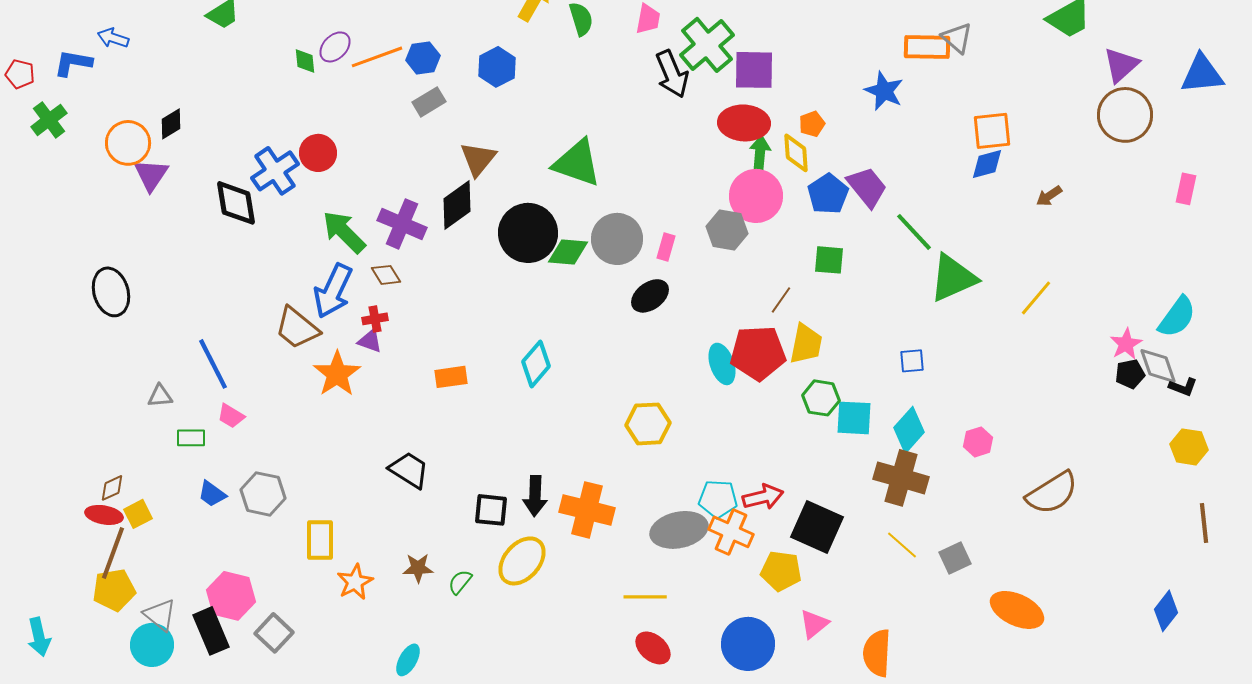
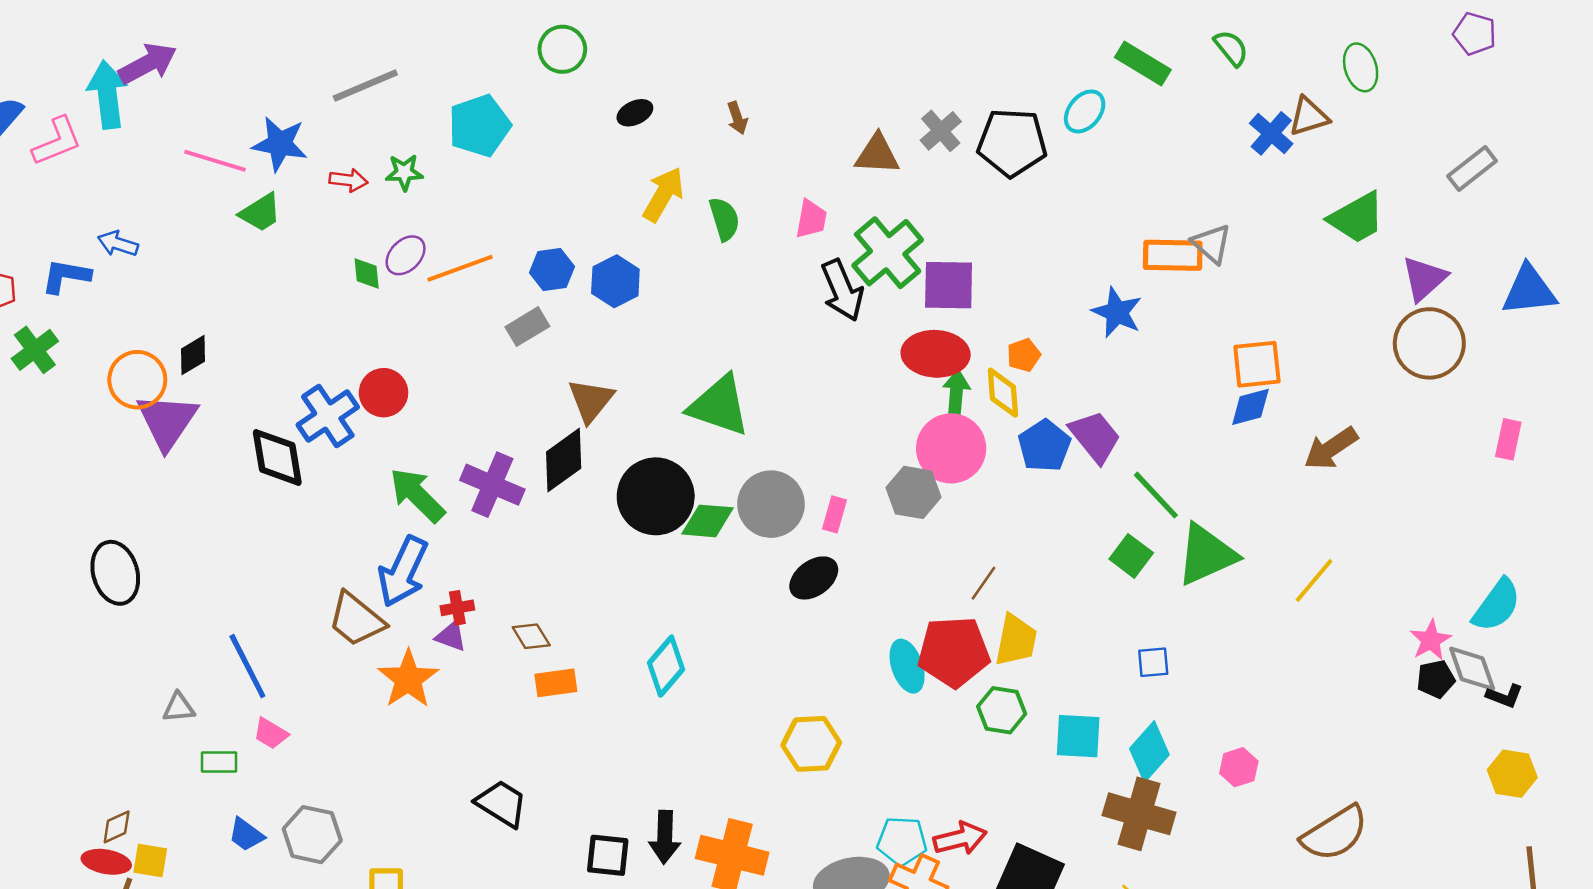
blue hexagon: (423, 58) -> (552, 270), moved
purple triangle: (151, 175) -> (167, 421), size x1.4
brown arrow: (1049, 196) -> (1331, 448), size x1.6
green square: (829, 260) -> (1131, 556), moved, turned 32
brown diamond: (386, 275) -> (531, 636), moved
green hexagon: (821, 398) -> (1002, 710), moved
yellow square: (138, 514) -> (150, 860), turned 36

